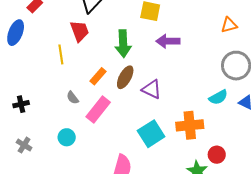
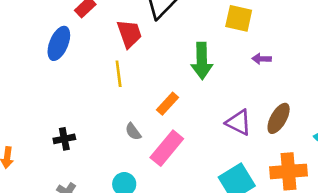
red trapezoid: (79, 31) -> (129, 34), moved
purple arrow: (168, 41) -> (262, 59), size x0.6
brown ellipse: (125, 77) -> (279, 118), moved

